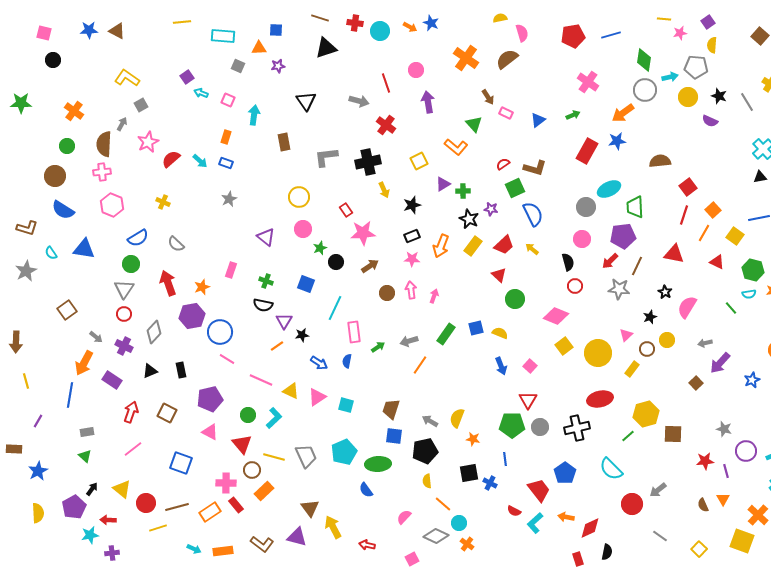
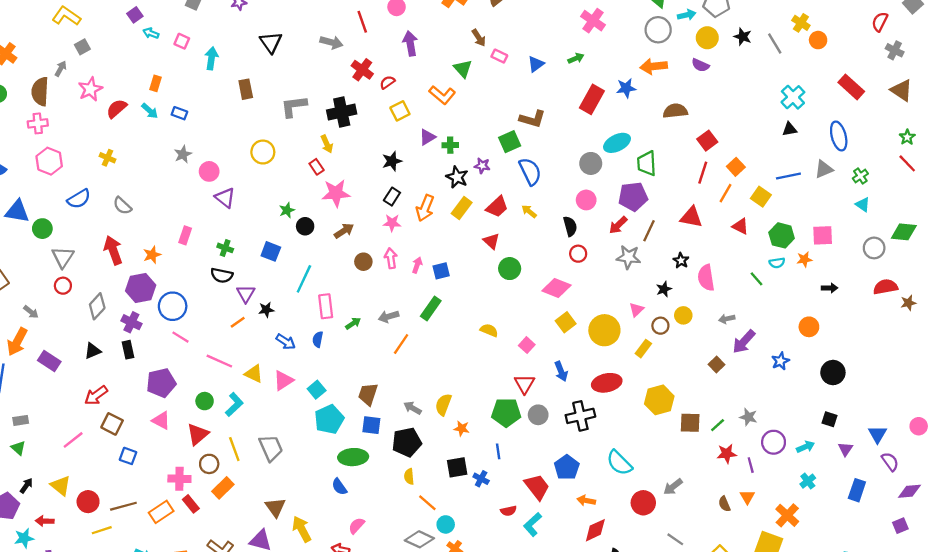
orange arrow: (623, 113) -> (654, 66), moved, turned 30
purple semicircle: (710, 121) -> (700, 65), moved
orange rectangle: (226, 137) -> (155, 83), moved
red semicircle: (503, 164) -> (387, 82), moved
yellow arrow: (384, 190) -> (327, 144), moved
pink circle: (303, 229) -> (209, 171), moved
black rectangle: (412, 236) -> (392, 197), turned -35
green circle: (131, 264) -> (42, 229), moved
pink semicircle: (687, 307) -> (706, 278), turned -40
blue square: (476, 328) -> (441, 271), moved
yellow semicircle: (500, 333) -> (489, 330), moved
purple cross: (124, 346) -> (131, 322), moved
blue arrow: (501, 366) -> (561, 371), moved
cyan square: (346, 405) -> (317, 390), turned 35
red arrow: (131, 412) -> (96, 395), moved, turned -145
brown square: (167, 413) -> (112, 424), moved
green line: (628, 436) -> (718, 425), moved
red triangle: (242, 444) -> (198, 434), turned 30
cyan pentagon: (344, 452) -> (329, 419), moved
yellow line: (274, 457) -> (234, 449), turned 55
blue square: (181, 463) -> (128, 456), size x0.7
red semicircle: (514, 511) -> (508, 511), turned -40
pink semicircle: (404, 517) -> (357, 526), moved
orange arrow: (566, 517) -> (586, 500), moved

